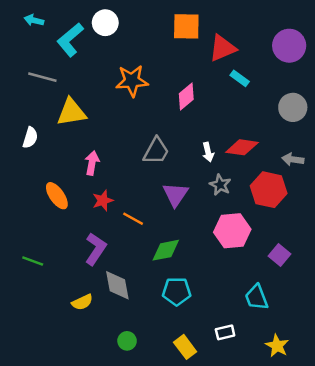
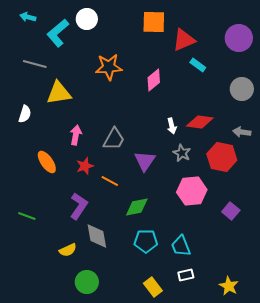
gray trapezoid: (156, 151) -> (114, 139), moved
cyan trapezoid: (256, 297) -> (181, 246), moved
green circle: (127, 341) -> (87, 282), moved, size x1.5

